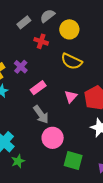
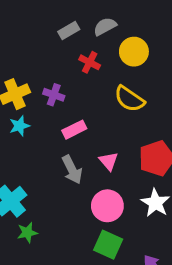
purple cross: (21, 67) -> (54, 95), turned -32
pink triangle: (71, 96) -> (109, 161), moved, turned -32
pink circle: (53, 138) -> (107, 206), moved

